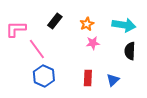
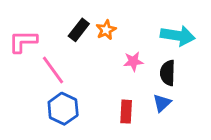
orange star: (87, 24) -> (106, 30), moved
black semicircle: (130, 51) -> (168, 73), moved
blue triangle: (113, 80) -> (162, 103), moved

